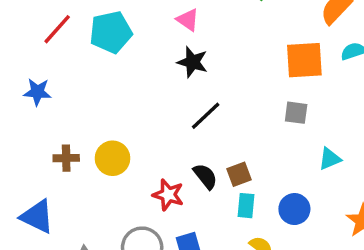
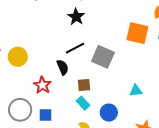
gray square: (296, 113) -> (103, 57), moved, size x1.6
black semicircle: (205, 176) -> (63, 67), moved
cyan rectangle: (246, 206) -> (83, 103), turned -64

